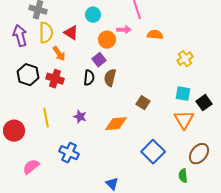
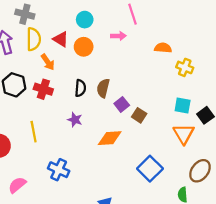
orange semicircle: (155, 35) -> (163, 48), moved
orange circle: (107, 40) -> (84, 47), moved
yellow cross: (185, 59) -> (185, 67), turned -35
purple square: (99, 60) -> (122, 104), moved
purple star: (80, 117) -> (75, 120), moved

